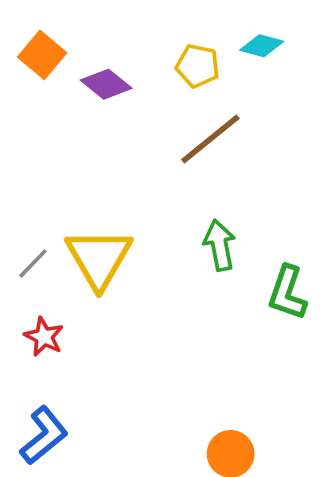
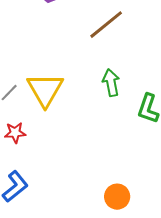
red star: (44, 337) -> (15, 133), turned -30

